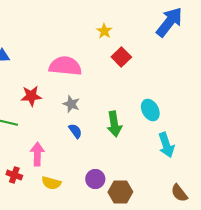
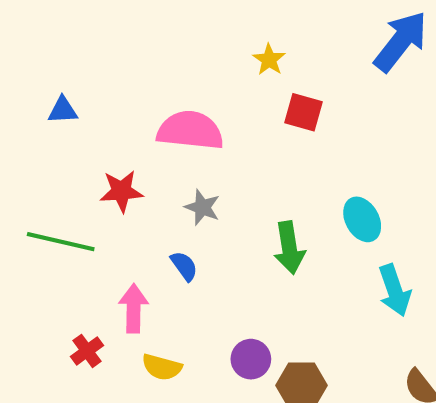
red square: (121, 57) -> (303, 112), turned -30
blue semicircle: (75, 131) -> (184, 266), moved
red cross: (14, 175) -> (87, 351), turned 35

